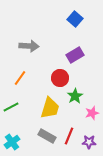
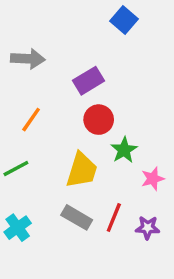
gray arrow: (29, 46) -> (28, 59), moved
purple rectangle: (75, 55) -> (89, 81), moved

